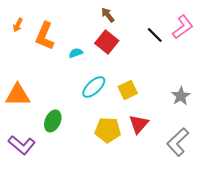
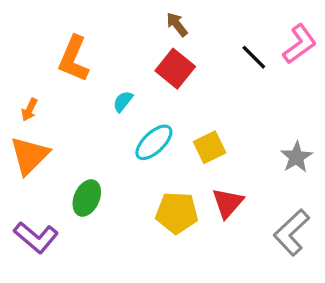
orange arrow: (18, 25) -> (29, 110), moved
cyan semicircle: (76, 53) -> (123, 101), moved, turned -32
orange triangle: (18, 95) -> (29, 155), turned -44

